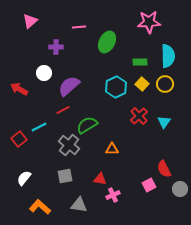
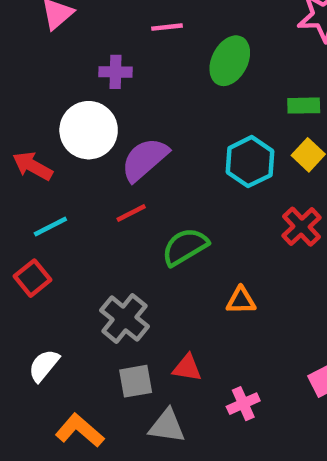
white circle: (44, 73) -> (89, 130), size x1.6
cyan line: (39, 127) -> (50, 227), moved
gray cross: (69, 145) -> (124, 318), moved
gray square: (65, 176) -> (136, 381), moved
red triangle: (100, 179) -> (187, 368), moved

